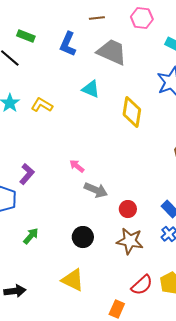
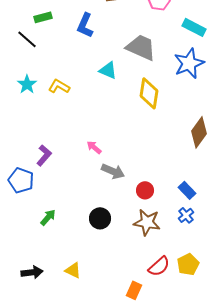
green rectangle: (26, 36) -> (43, 17), turned -36
gray trapezoid: (112, 52) -> (141, 47), moved
yellow triangle: (73, 280) -> (73, 270), moved, size x0.7

